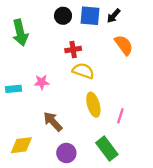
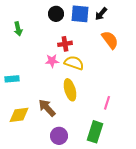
green arrow: (20, 33) -> (18, 29), size x0.6
pink star: (42, 82) -> (52, 61), moved
yellow ellipse: (93, 105) -> (70, 90), moved
yellow diamond: (21, 145) -> (19, 115), moved
green rectangle: (107, 149) -> (95, 132), turned 55

